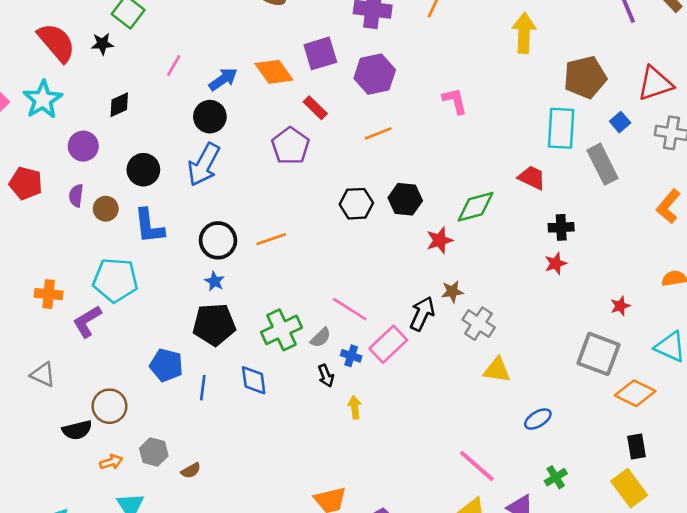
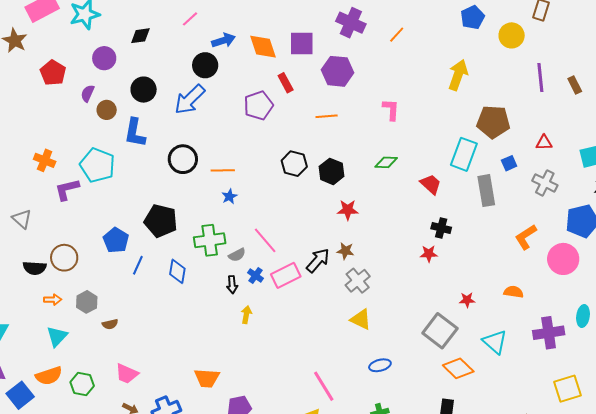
red triangle: (655, 84) -> (544, 143), size x0.6
green diamond: (476, 207) -> (386, 162), moved, size x0.7
blue star: (215, 281) -> (229, 196), moved

